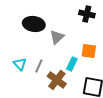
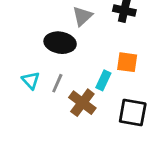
black ellipse: (34, 24) -> (60, 43), moved
gray triangle: (57, 37) -> (82, 16), moved

